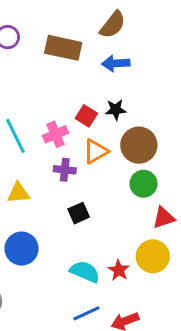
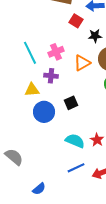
red square: (86, 116) -> (76, 21), moved
purple cross: (65, 170) -> (51, 76), moved
blue circle: (22, 249) -> (44, 112), moved

